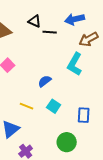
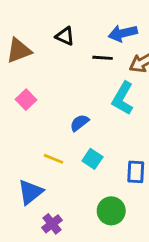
black line: (50, 32) -> (103, 58), moved

